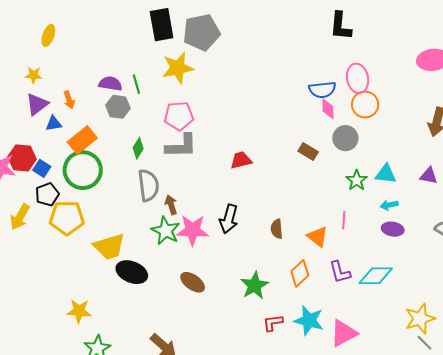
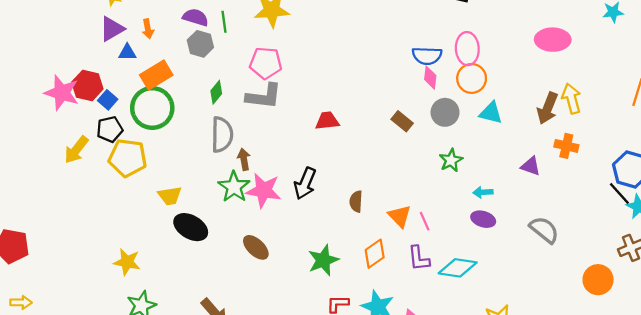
cyan triangle: (386, 174) -> (491, 113), moved
pink line: (344, 220) -> (425, 221), moved, turned -36
yellow trapezoid: (109, 247) -> (170, 196), size x0.7

